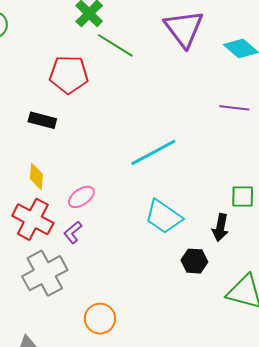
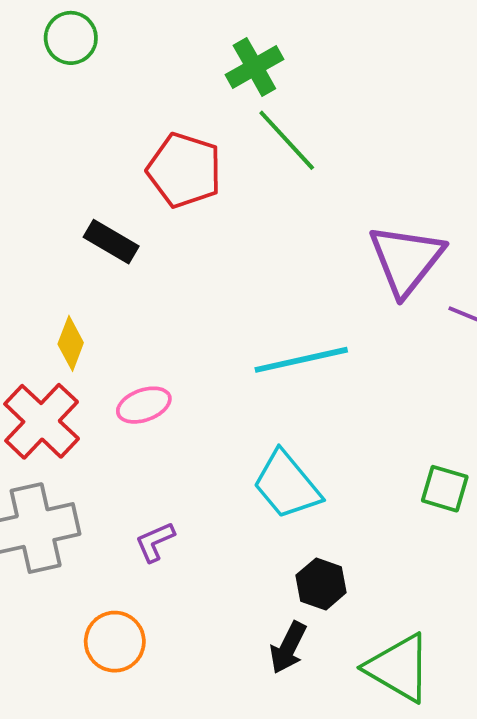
purple triangle: (184, 29) -> (406, 260), moved
black arrow: (220, 228) -> (288, 648), moved
purple L-shape: (73, 232) -> (155, 542), moved

